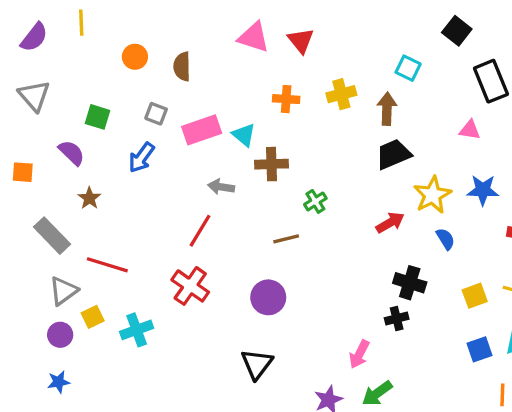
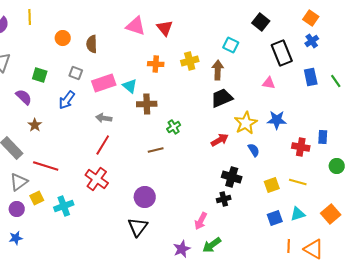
gray arrow: (221, 187) -> (104, 118), moved
purple circle: (268, 297) -> (145, 197), moved

